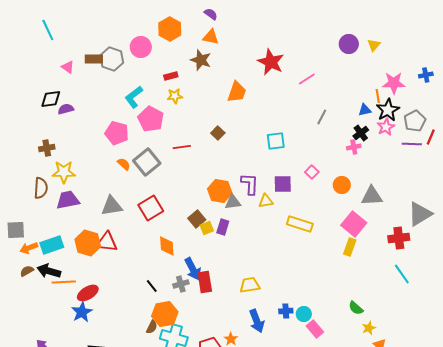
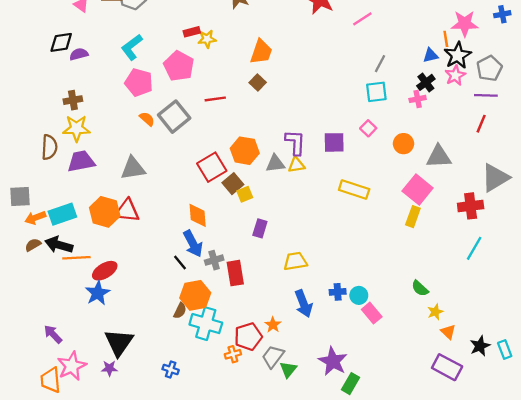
red rectangle: (171, 76) -> (192, 32), moved
orange trapezoid: (237, 92) -> (261, 52), moved
cyan L-shape: (134, 97) -> (132, 47), moved
red line: (431, 137) -> (481, 124), moved
cyan square: (276, 141) -> (376, 92), moved
brown cross: (47, 148) -> (73, 100), moved
orange hexagon: (220, 191) -> (245, 151), moved
yellow triangle: (266, 201) -> (296, 165), moved
red square: (151, 208) -> (212, 167), moved
purple rectangle: (223, 227) -> (260, 228), moved
blue arrow: (193, 269) -> (193, 244), moved
cyan line: (402, 274) -> (474, 248), turned 65
red rectangle: (205, 282) -> (235, 273), moved

